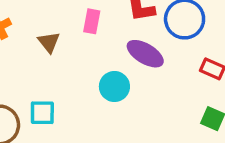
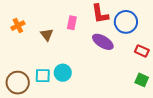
cyan circle: (114, 87) -> (63, 73), moved

